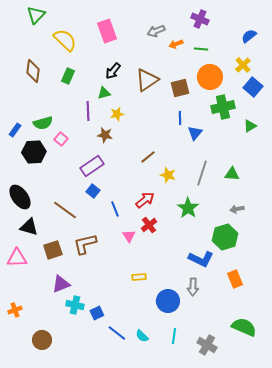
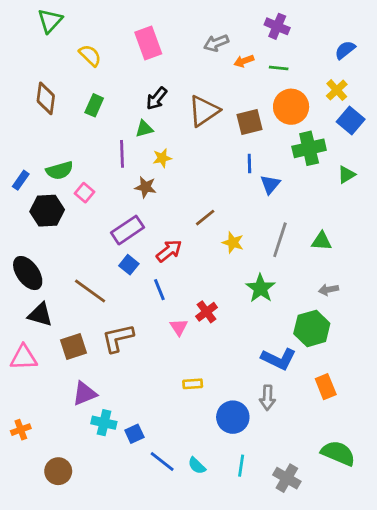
yellow semicircle: (65, 40) -> (90, 55), size x0.7
red arrow: (145, 200) -> (169, 251), moved

